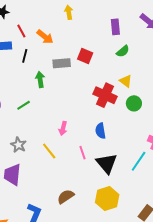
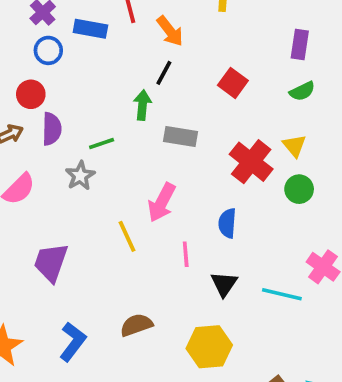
black line: (25, 56) -> (164, 73), moved
gray rectangle: (62, 63) -> (181, 137), moved
pink arrow: (63, 128) -> (162, 202), size x1.5
gray star: (18, 145) -> (80, 176), moved
cyan line: (139, 161) -> (282, 294), turned 55
black triangle: (107, 163) -> (224, 284), size x0.7

